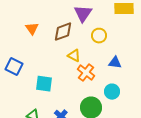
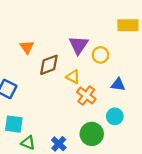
purple triangle: (83, 14) -> (79, 45), moved
brown diamond: (63, 32) -> (49, 65), moved
cyan square: (44, 84) -> (14, 124), moved

